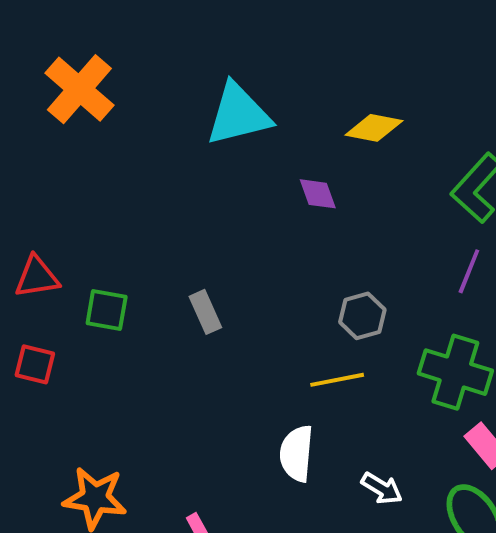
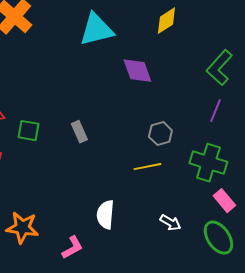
yellow diamond: (374, 128) -> (166, 21), moved, turned -44
purple diamond: (318, 194) -> (137, 71), size x1.5
white semicircle: (296, 453) -> (105, 215), moved

